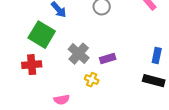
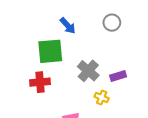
green square: (42, 35) -> (50, 51), turned -36

